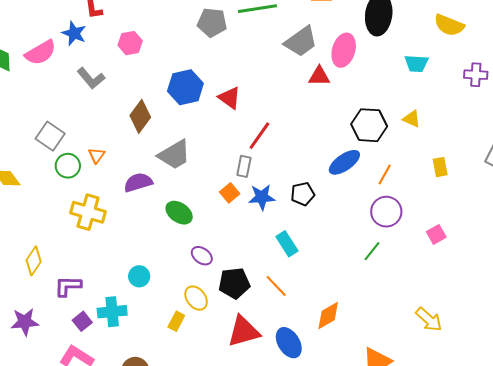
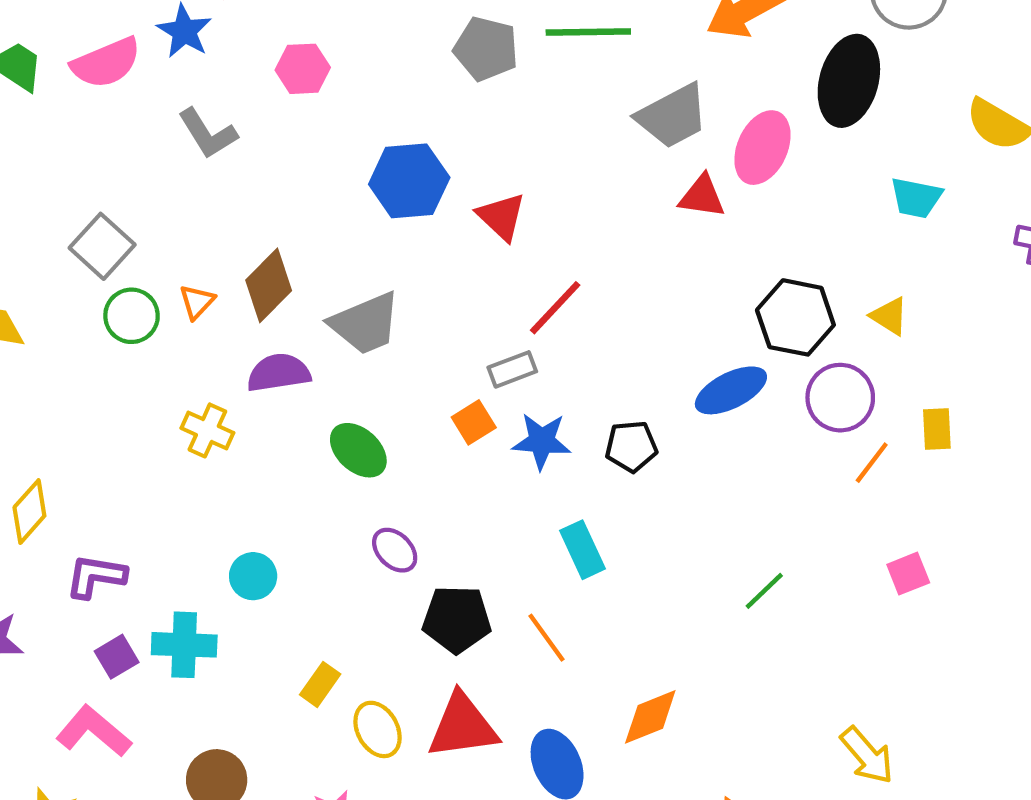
brown diamond: (140, 116) -> (269, 285), moved
gray rectangle: (244, 166) -> (512, 369), turned 50
orange line: (385, 174) -> (872, 463), moved
yellow cross: (88, 212) -> (207, 430), moved, size x0.7
purple circle: (386, 212) -> (840, 398), moved
yellow ellipse: (196, 298) -> (378, 729), moved

